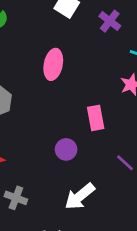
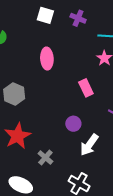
purple circle: (66, 149) -> (73, 124), moved
gray cross: (16, 198) -> (45, 158), turned 35

